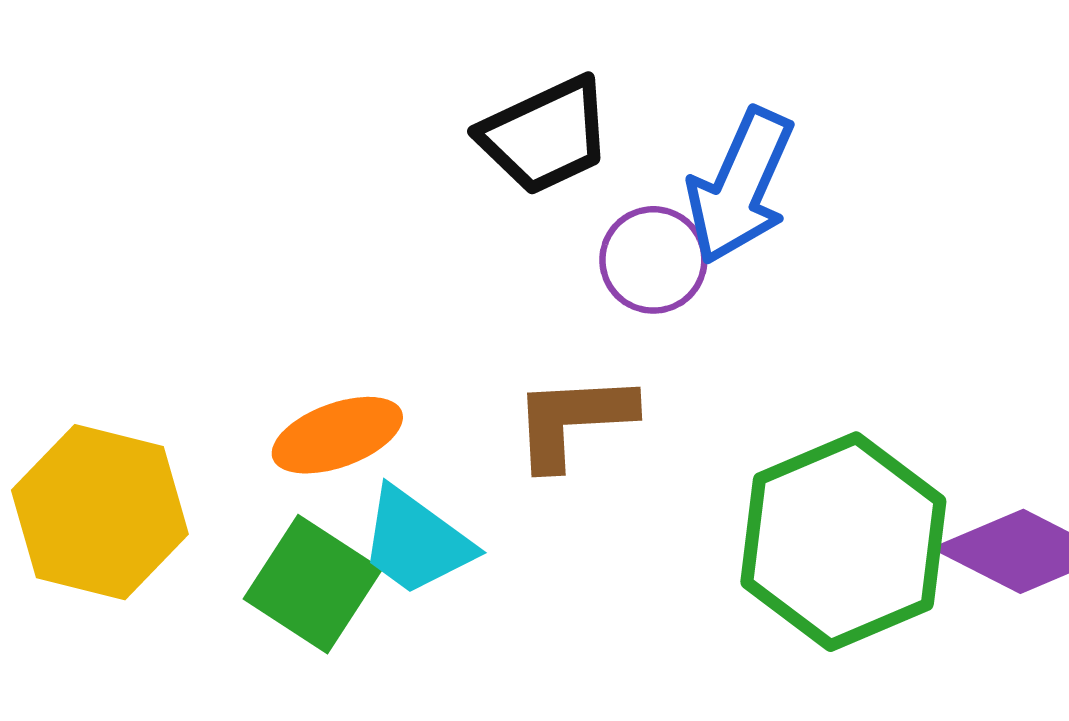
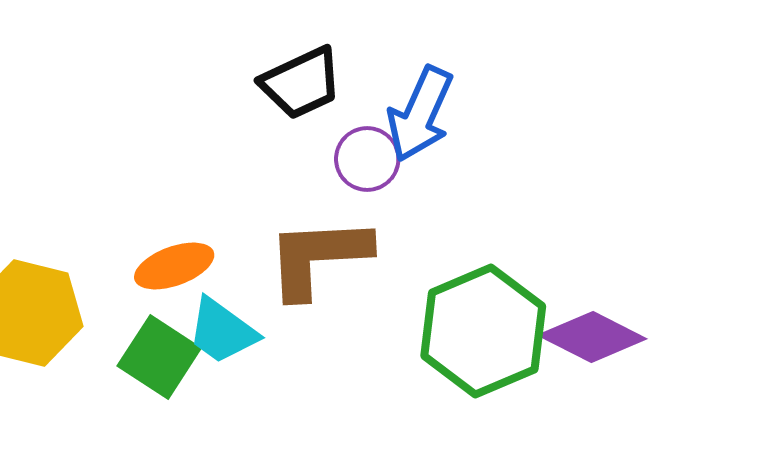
brown L-shape: (573, 420) -> (318, 257), size x1.4

